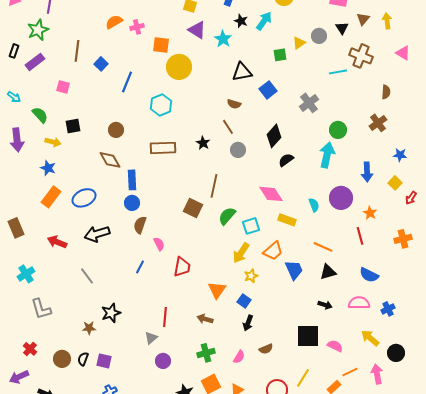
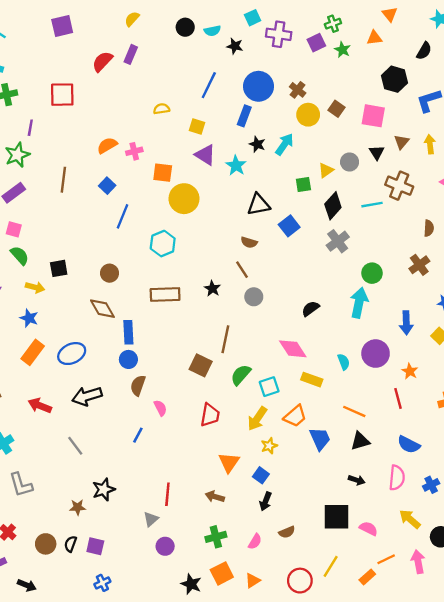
blue square: (101, 64) -> (107, 186), moved
pink square: (63, 87) -> (14, 229), moved
black diamond: (274, 136) -> (333, 206), moved
red trapezoid: (182, 267) -> (210, 415), moved
pink semicircle: (359, 303) -> (397, 478), turned 95

